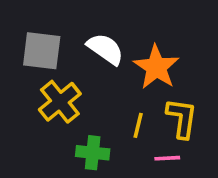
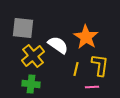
white semicircle: (105, 49) -> (58, 45), moved
green cross: (93, 153) -> (31, 84), moved

